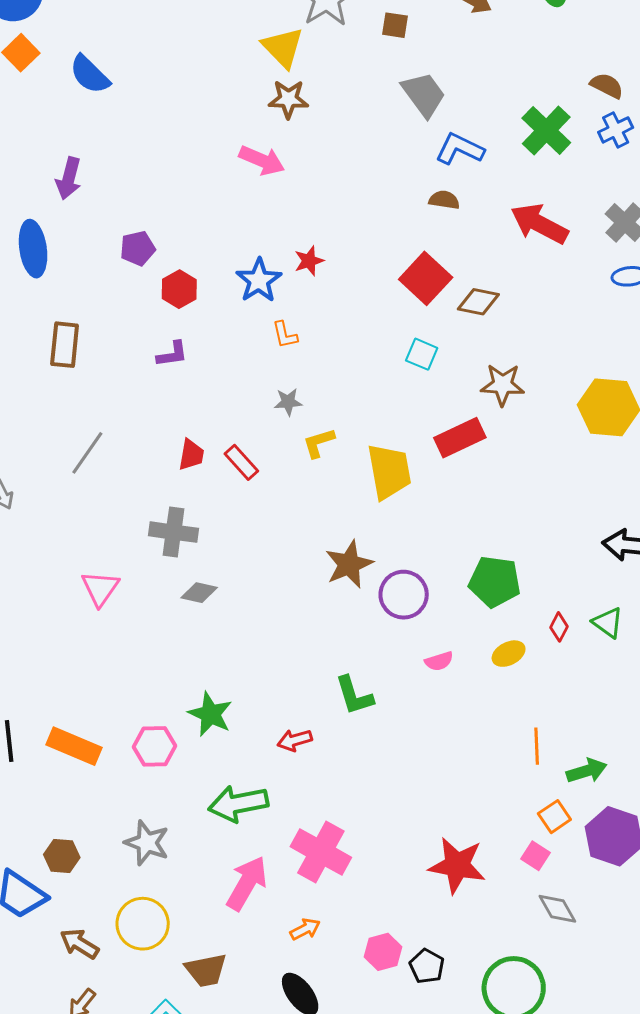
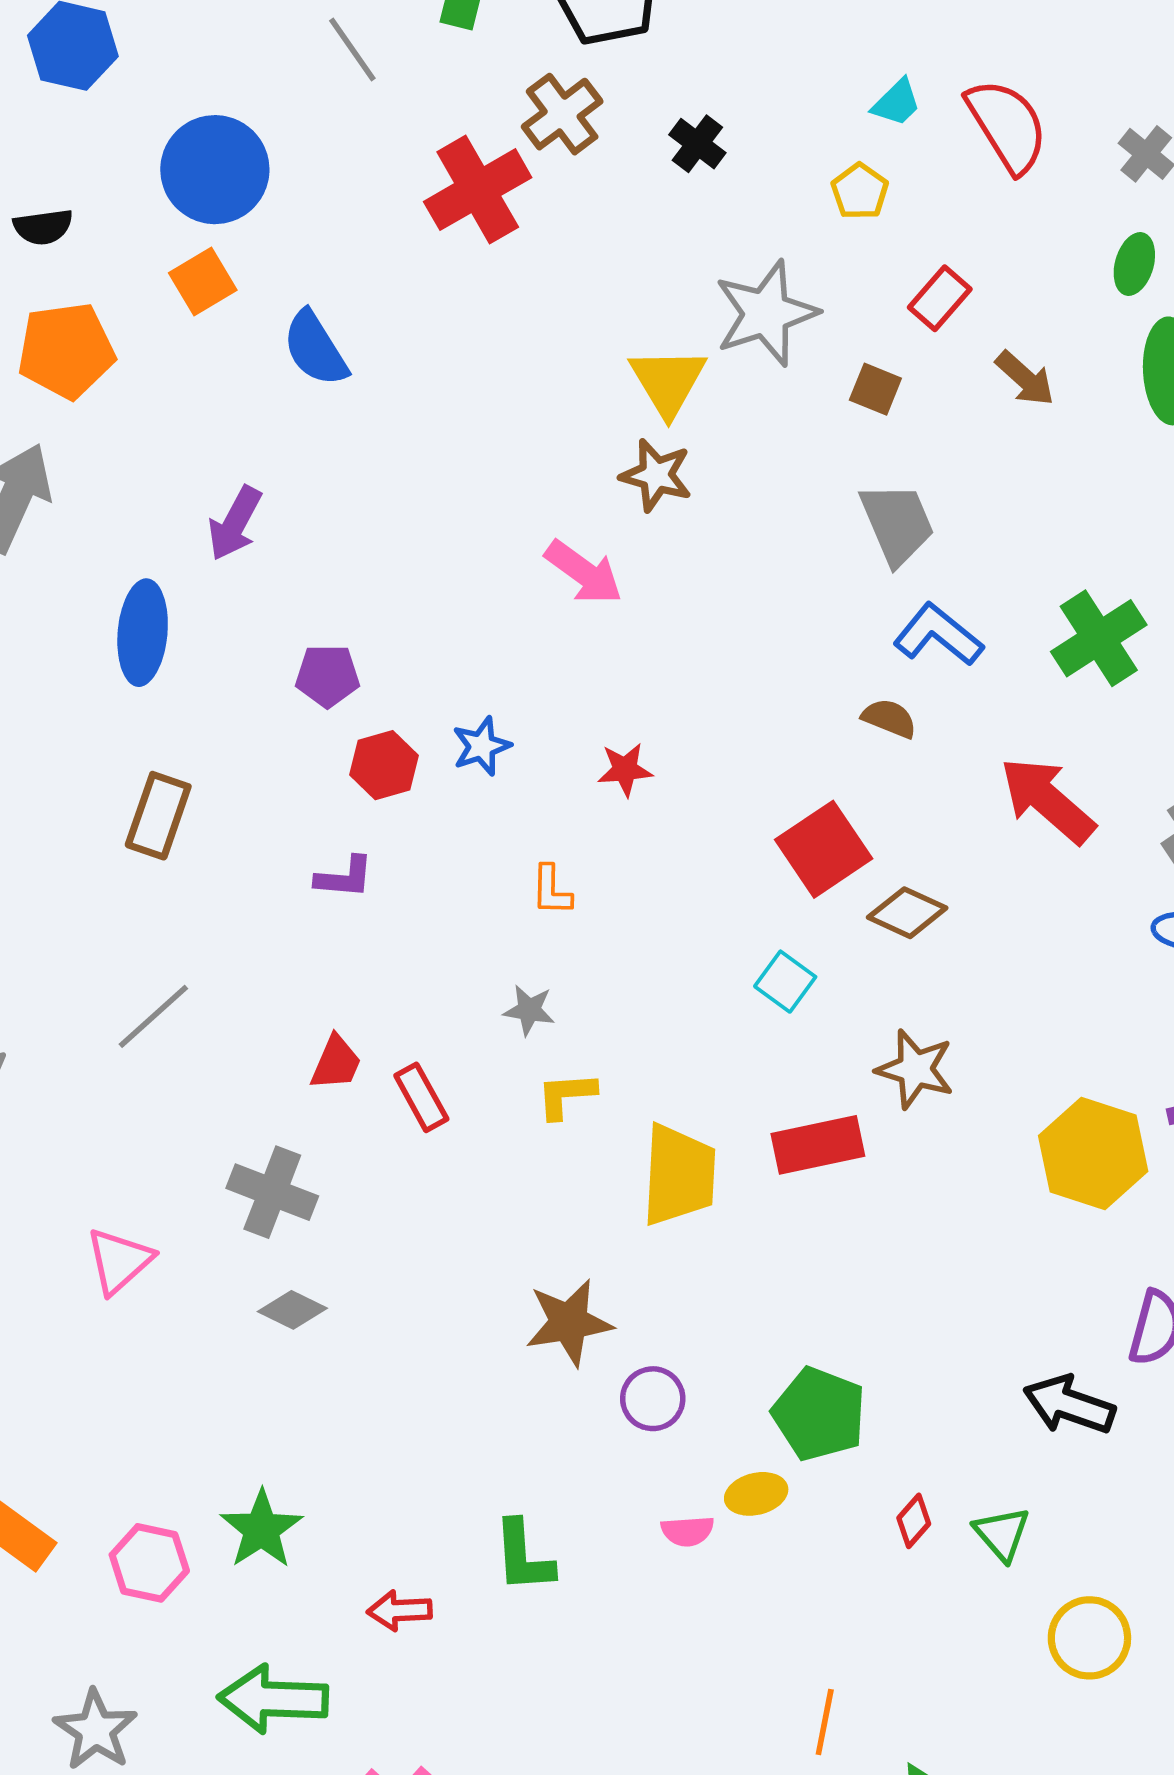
blue star: (259, 280) -> (482, 746), moved, size x0.7
purple circle: (404, 595) -> (653, 1399), size x0.7
yellow ellipse: (509, 654) -> (756, 1494), moved

